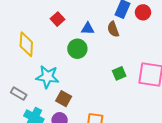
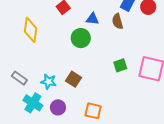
cyan star: (47, 77) -> (49, 82), moved, size x0.7
brown square: (64, 99) -> (73, 79), moved

